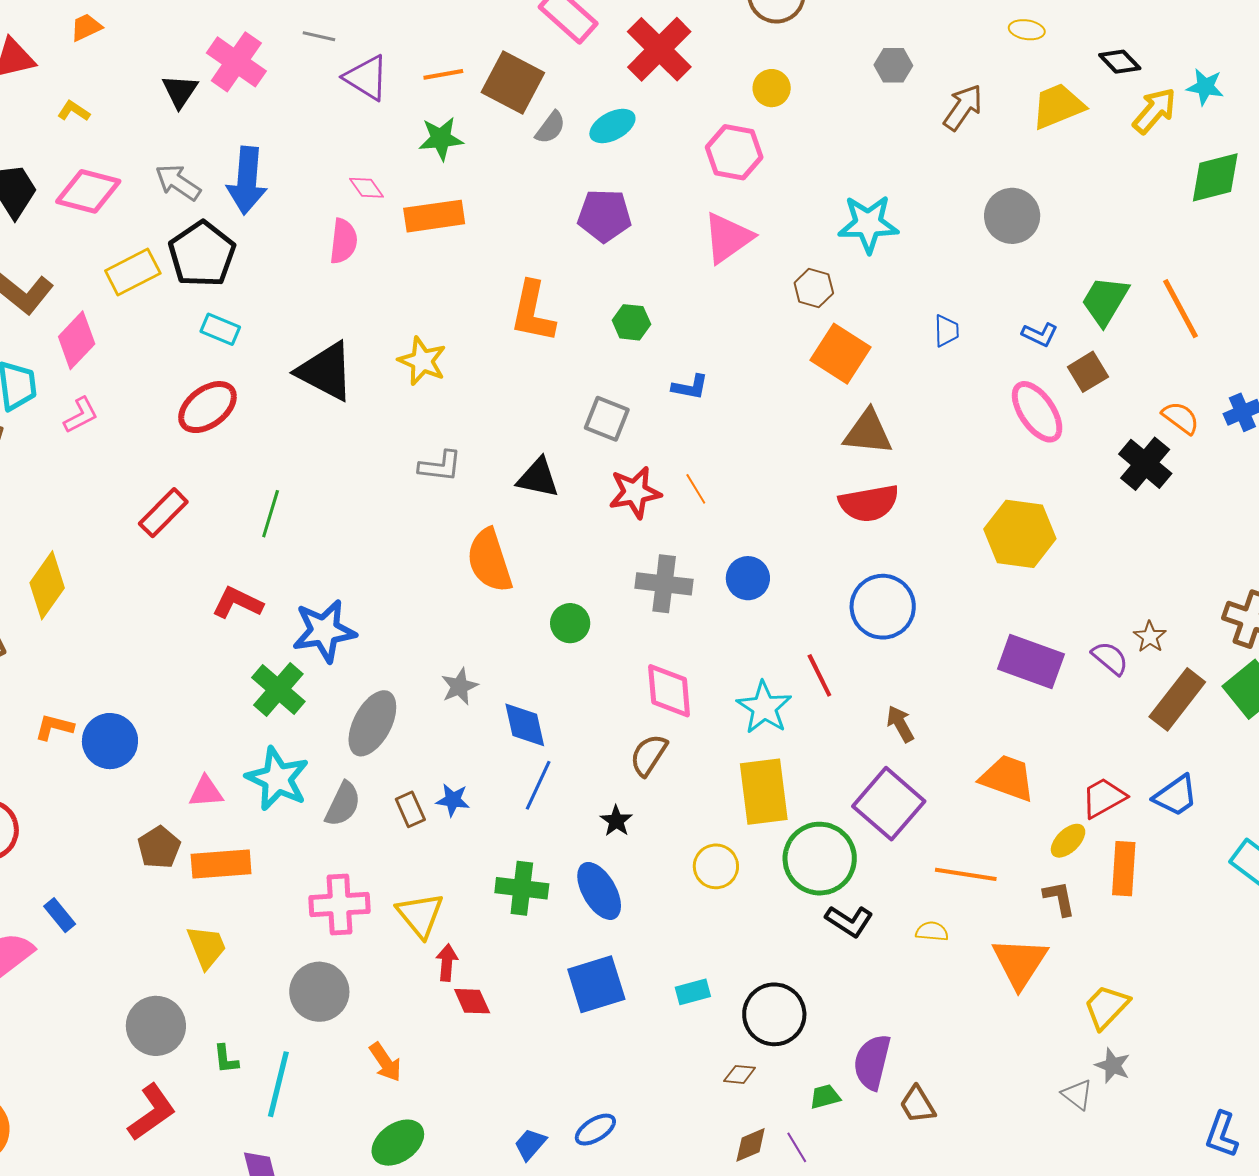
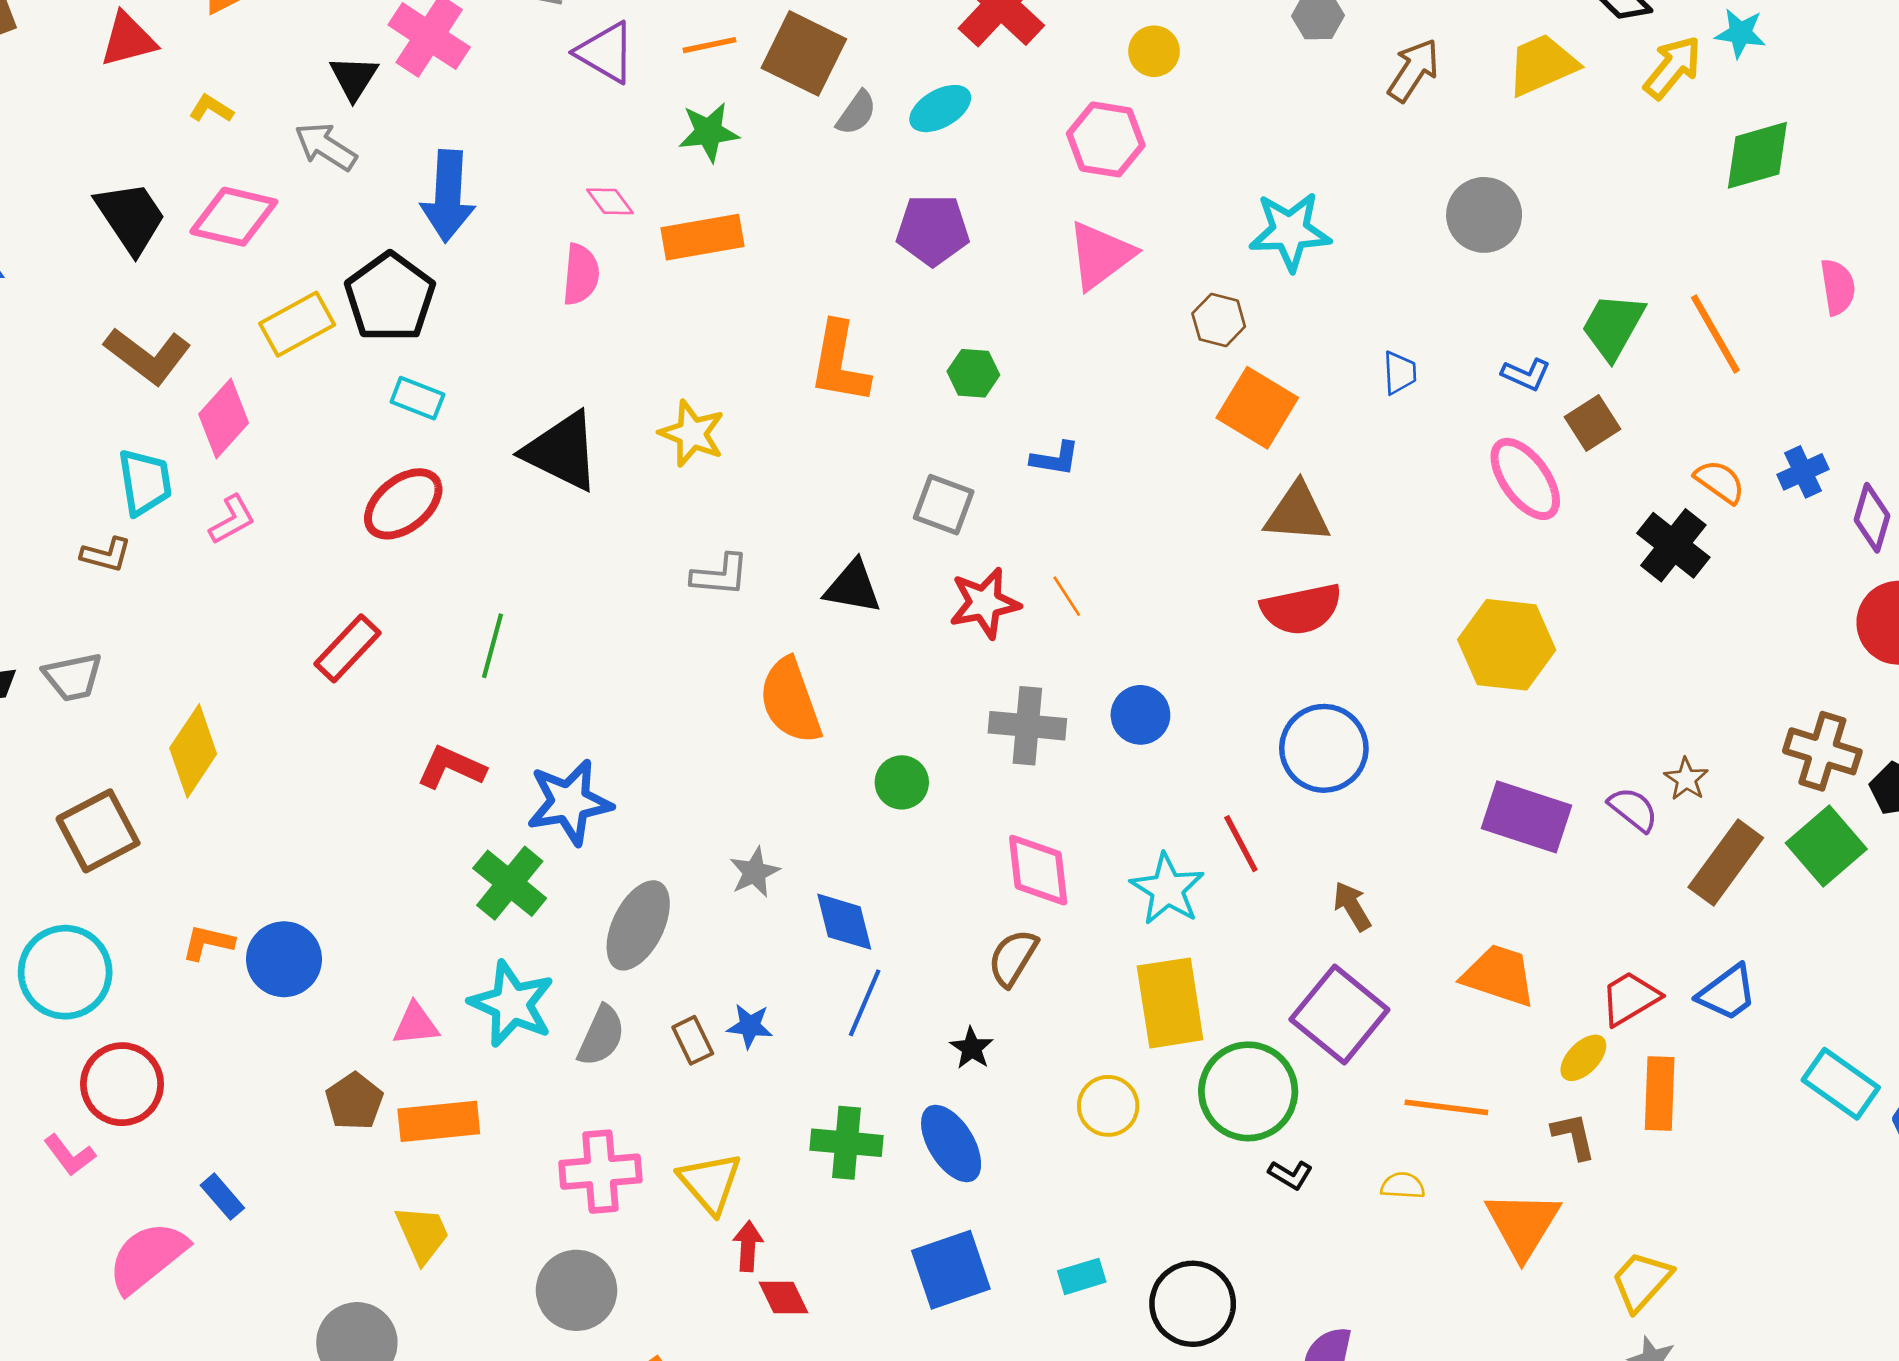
gray arrow: (178, 182) -> (326, 147), moved
black L-shape: (849, 921) -> (1290, 1175), size x0.7

